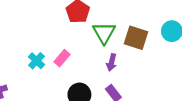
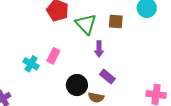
brown square: (136, 38) -> (116, 22), size x0.7

